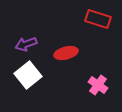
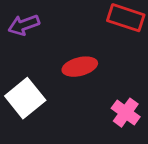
purple arrow: (26, 44) -> (24, 25), moved

